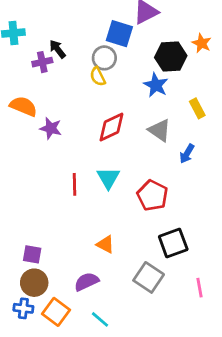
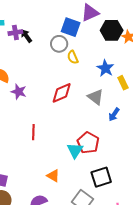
black hexagon: (171, 57) -> (112, 30), moved
purple cross: (42, 62) -> (15, 33), moved
yellow semicircle: (98, 76) -> (73, 57), moved
blue star: (156, 85) -> (105, 68), moved
cyan triangle: (108, 178) -> (75, 150), moved

